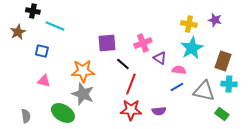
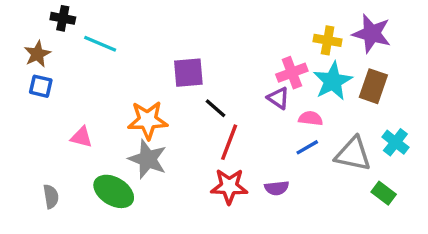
purple star: (215, 20) -> (372, 34), size x1.6
pink cross: (143, 43) -> (292, 73), moved
blue square: (42, 51) -> (41, 86), moved
brown rectangle: (223, 61) -> (373, 86), moved
cyan cross: (229, 84) -> (395, 142), turned 35

